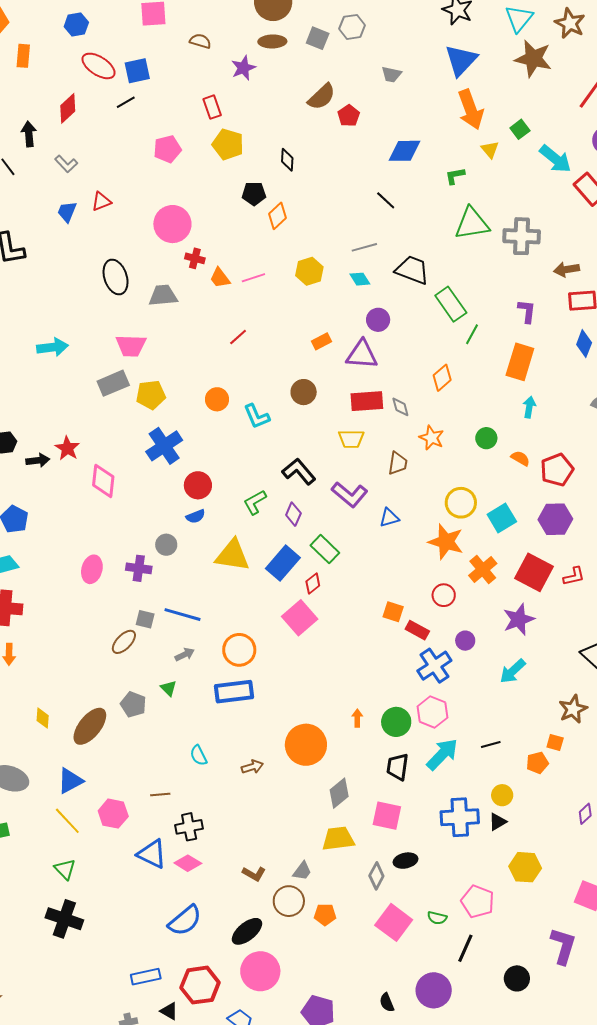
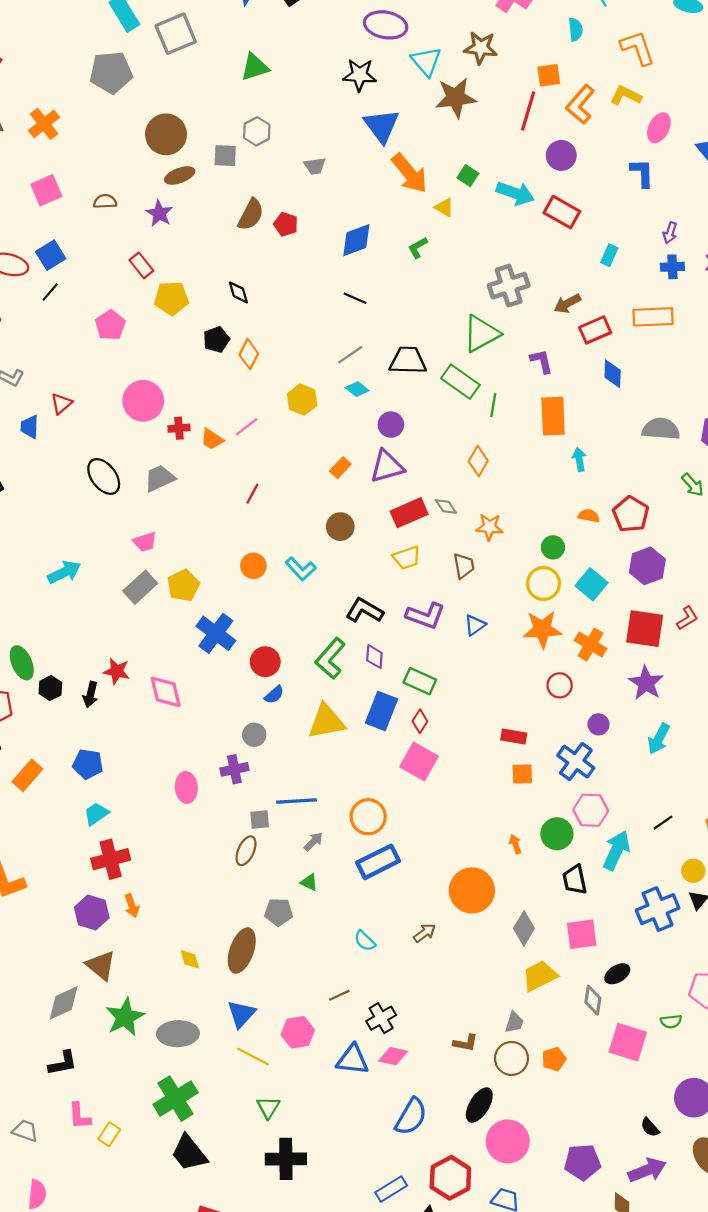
green triangle: (472, 224) -> (481, 334), moved
pink trapezoid: (131, 346) -> (145, 542), size x0.7
green circle: (486, 438) -> (553, 547), moved
black arrow: (38, 460) -> (91, 695), turned 130
green L-shape: (255, 502) -> (330, 658), size x1.4
orange square: (393, 612) -> (522, 774), moved
red rectangle: (417, 630) -> (514, 736), moved
green triangle: (65, 869) -> (268, 1107), turned 35

